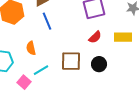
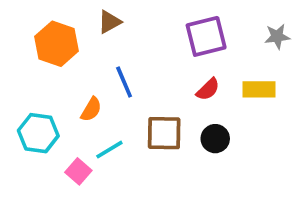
blue line: (47, 21) -> (124, 82), moved
orange semicircle: (31, 48) -> (91, 109), turned -136

